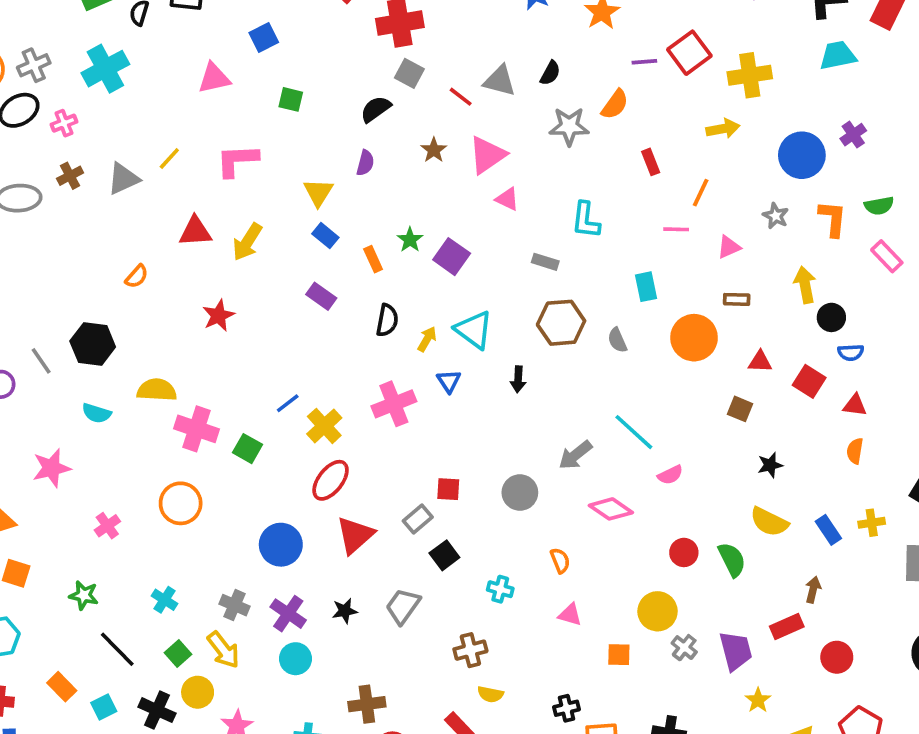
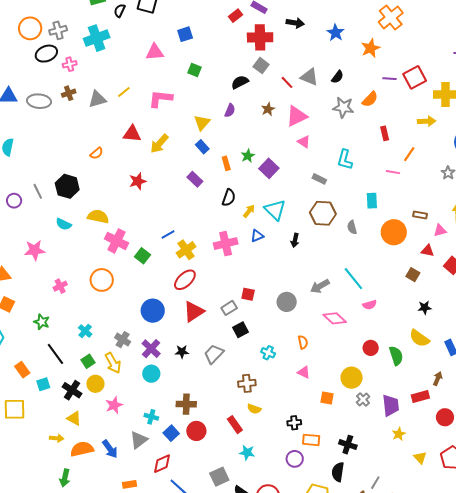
pink triangle: (729, 247) -> (440, 230), moved
blue triangle: (449, 381) -> (257, 236), turned 32

